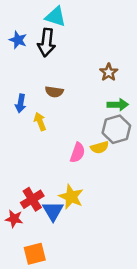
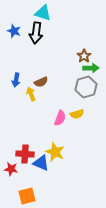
brown semicircle: (54, 92) -> (41, 82), moved, turned -32
green arrow: (118, 105) -> (91, 68), moved
gray hexagon: (116, 129) -> (86, 87), moved
red cross: (32, 199) -> (25, 154), turned 36
blue triangle: (53, 211) -> (41, 163), turned -36

